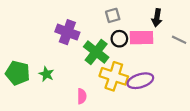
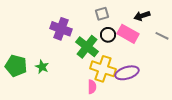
black arrow: (157, 18) -> (142, 16), turned 63
pink rectangle: (141, 38) -> (128, 34), turned 30
pink semicircle: (82, 96) -> (92, 87), moved

